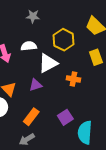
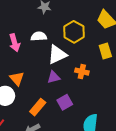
purple triangle: (36, 85) -> (54, 77), moved
purple square: (65, 117) -> (65, 102), moved

